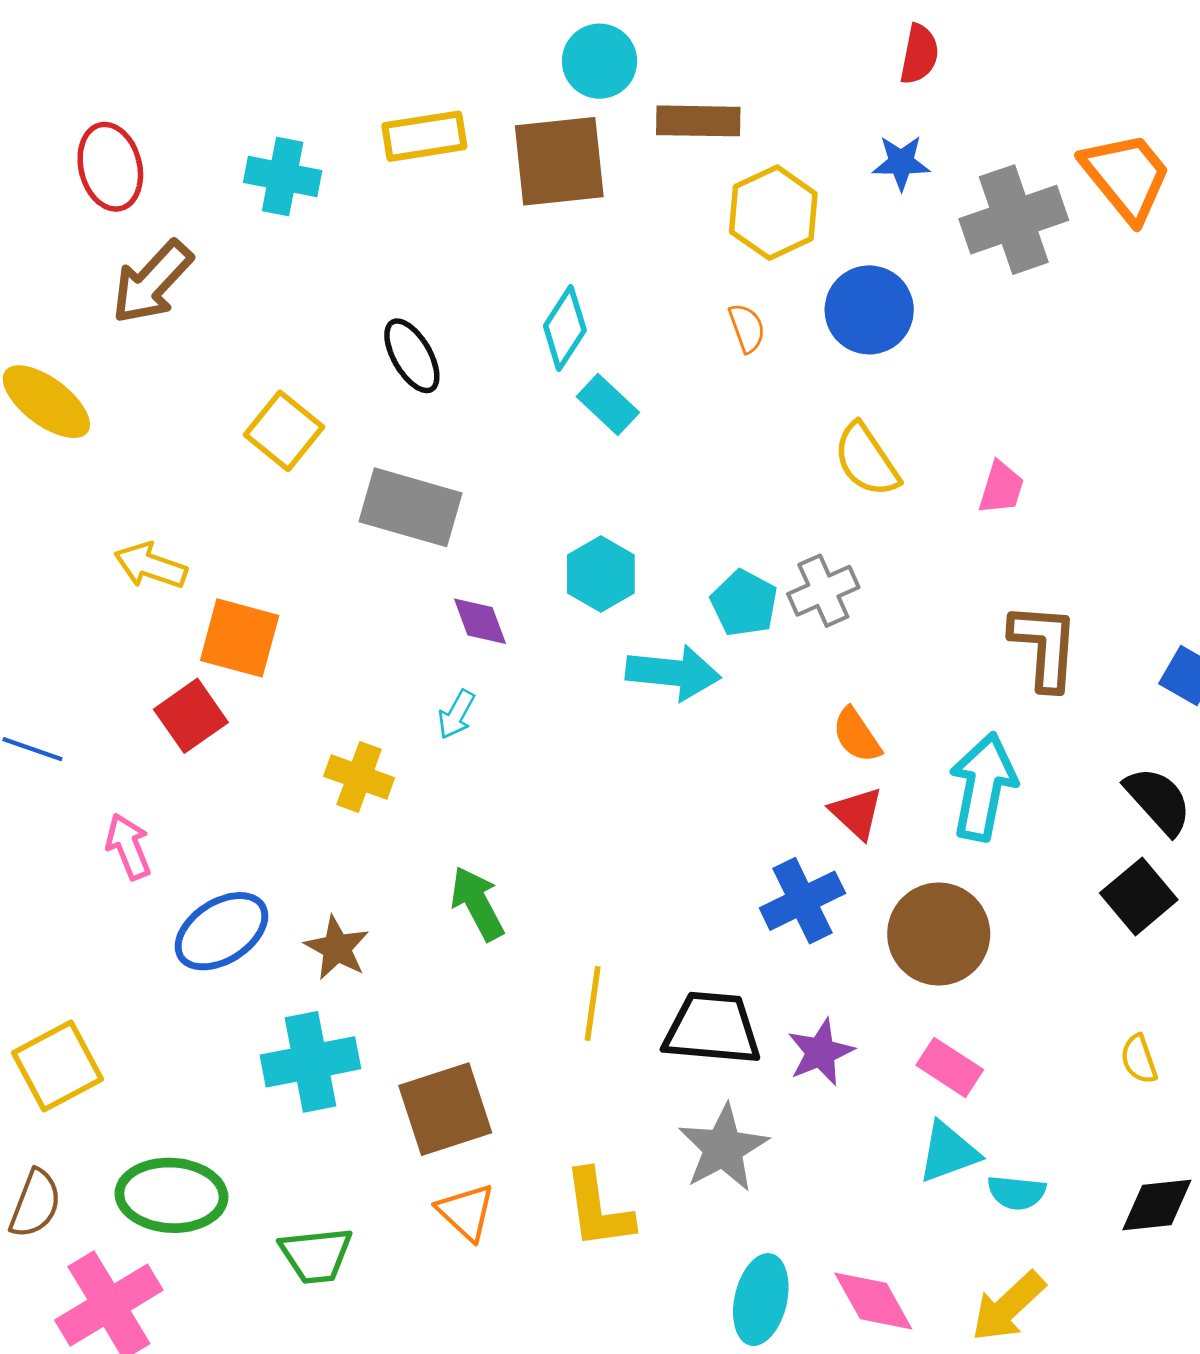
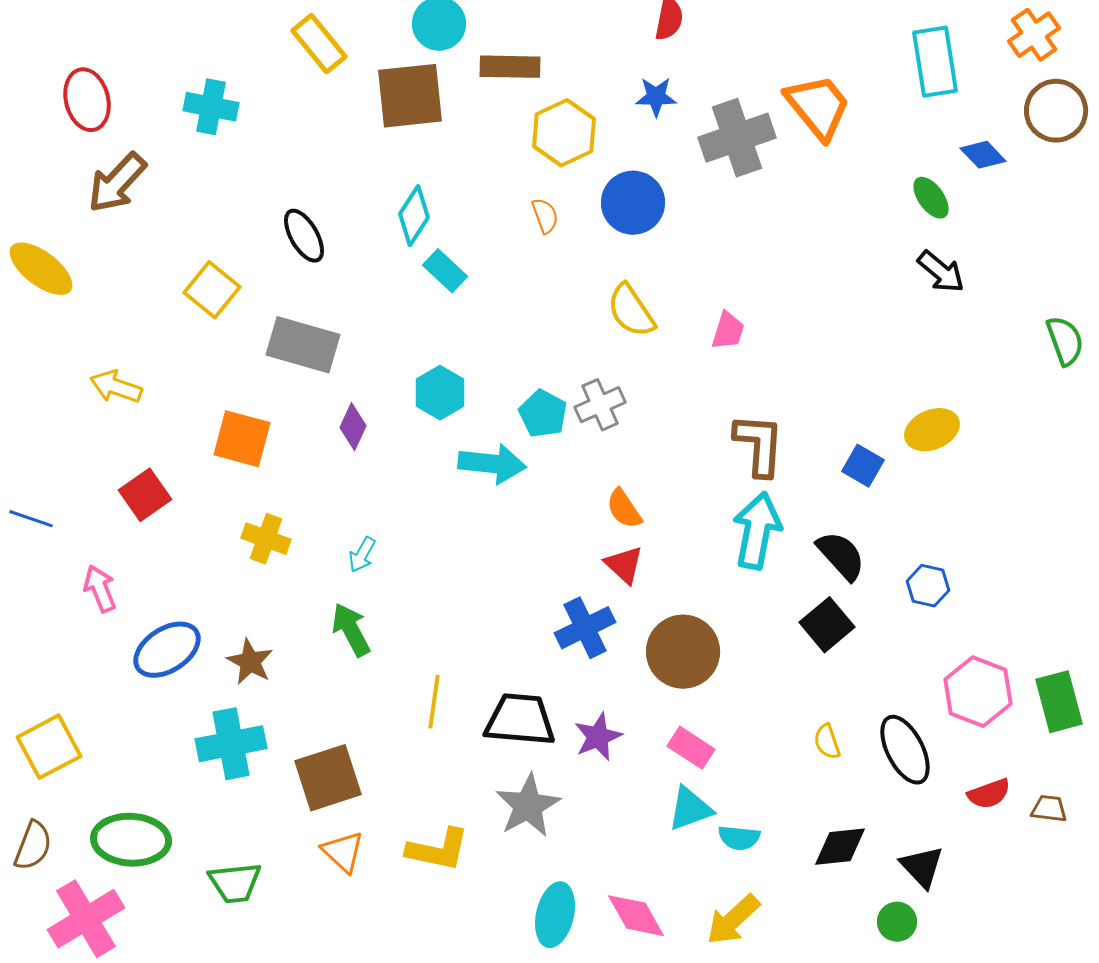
yellow rectangle: (424, 136) -> (319, 44), moved, turned 60
purple diamond: (480, 621) -> (353, 427), turned 45
orange square: (240, 638) -> (242, 439), moved
cyan arrow: (456, 714) -> (362, 555), moved
cyan arrow: (983, 787) -> (757, 531), moved
yellow L-shape: (598, 1209) -> (438, 850), turned -70

